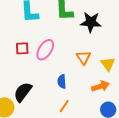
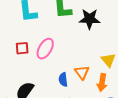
orange triangle: (84, 57) -> (82, 72), moved
orange arrow: (100, 86) -> (102, 83), turned 120

